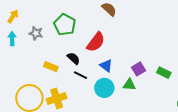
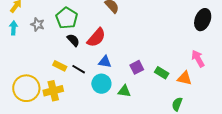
black semicircle: (74, 58) -> (73, 40), moved
blue triangle: (106, 66) -> (105, 62), turned -32
yellow rectangle: (51, 67) -> (60, 66), moved
green triangle: (129, 85) -> (124, 91), moved

